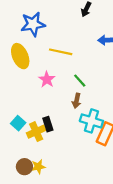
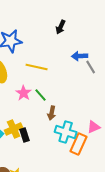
green line: (80, 81) -> (41, 95), moved
yellow cross: (36, 132) -> (14, 129), moved

